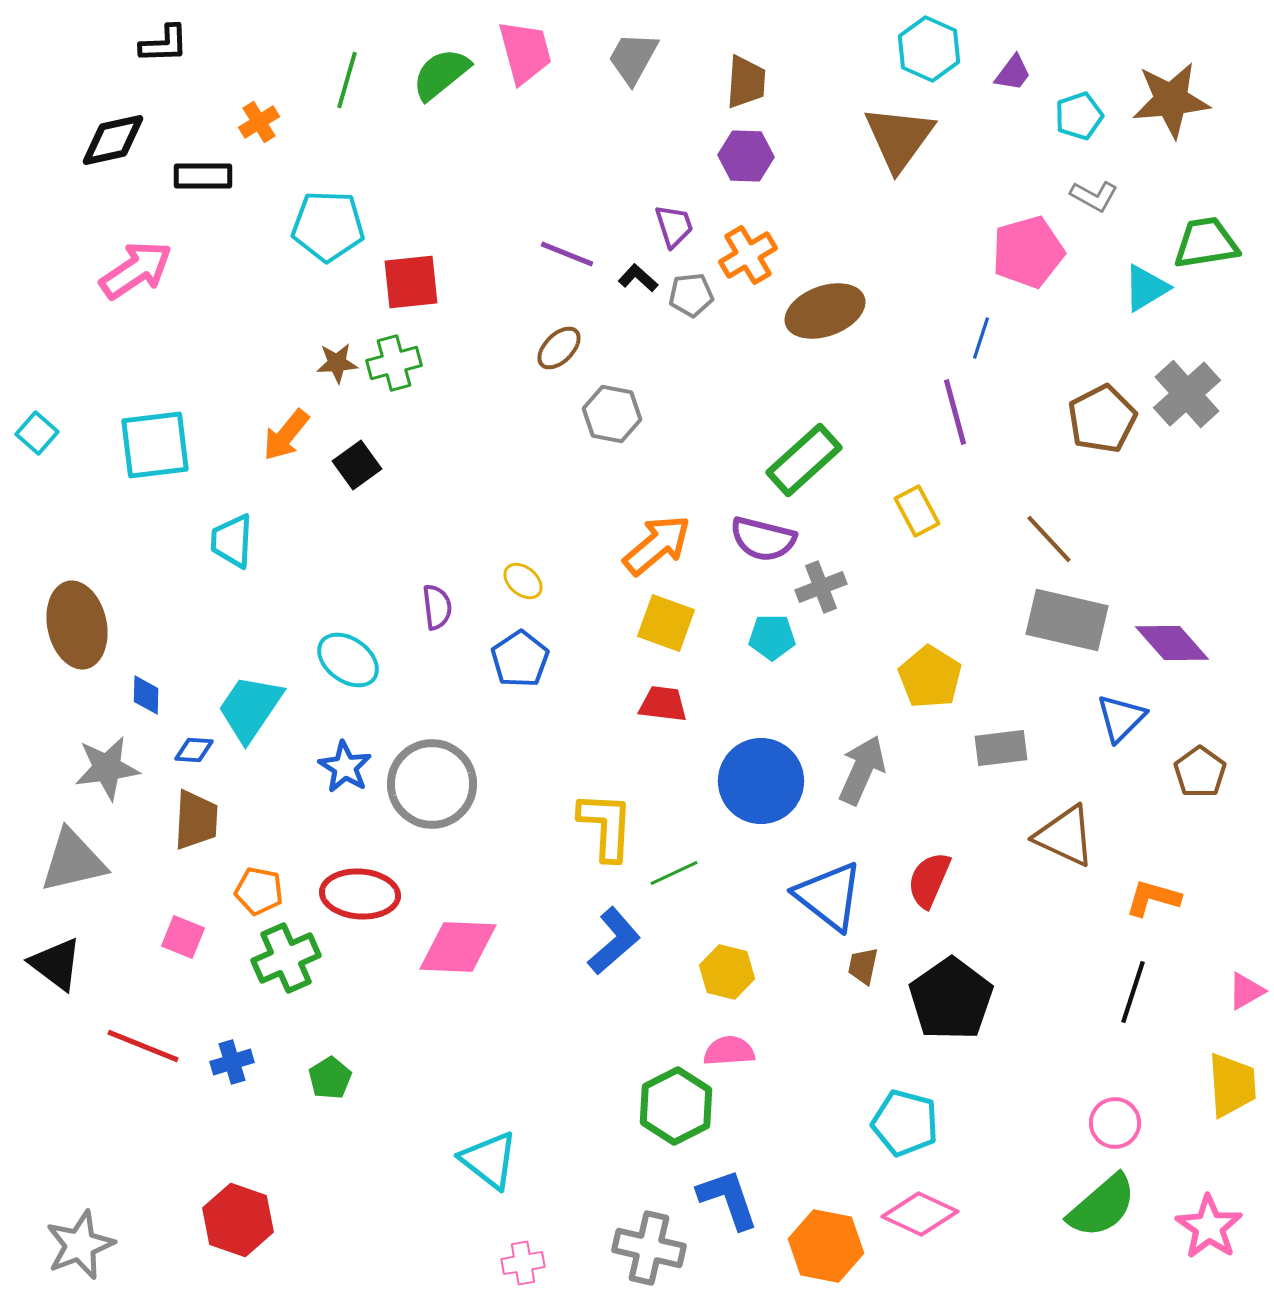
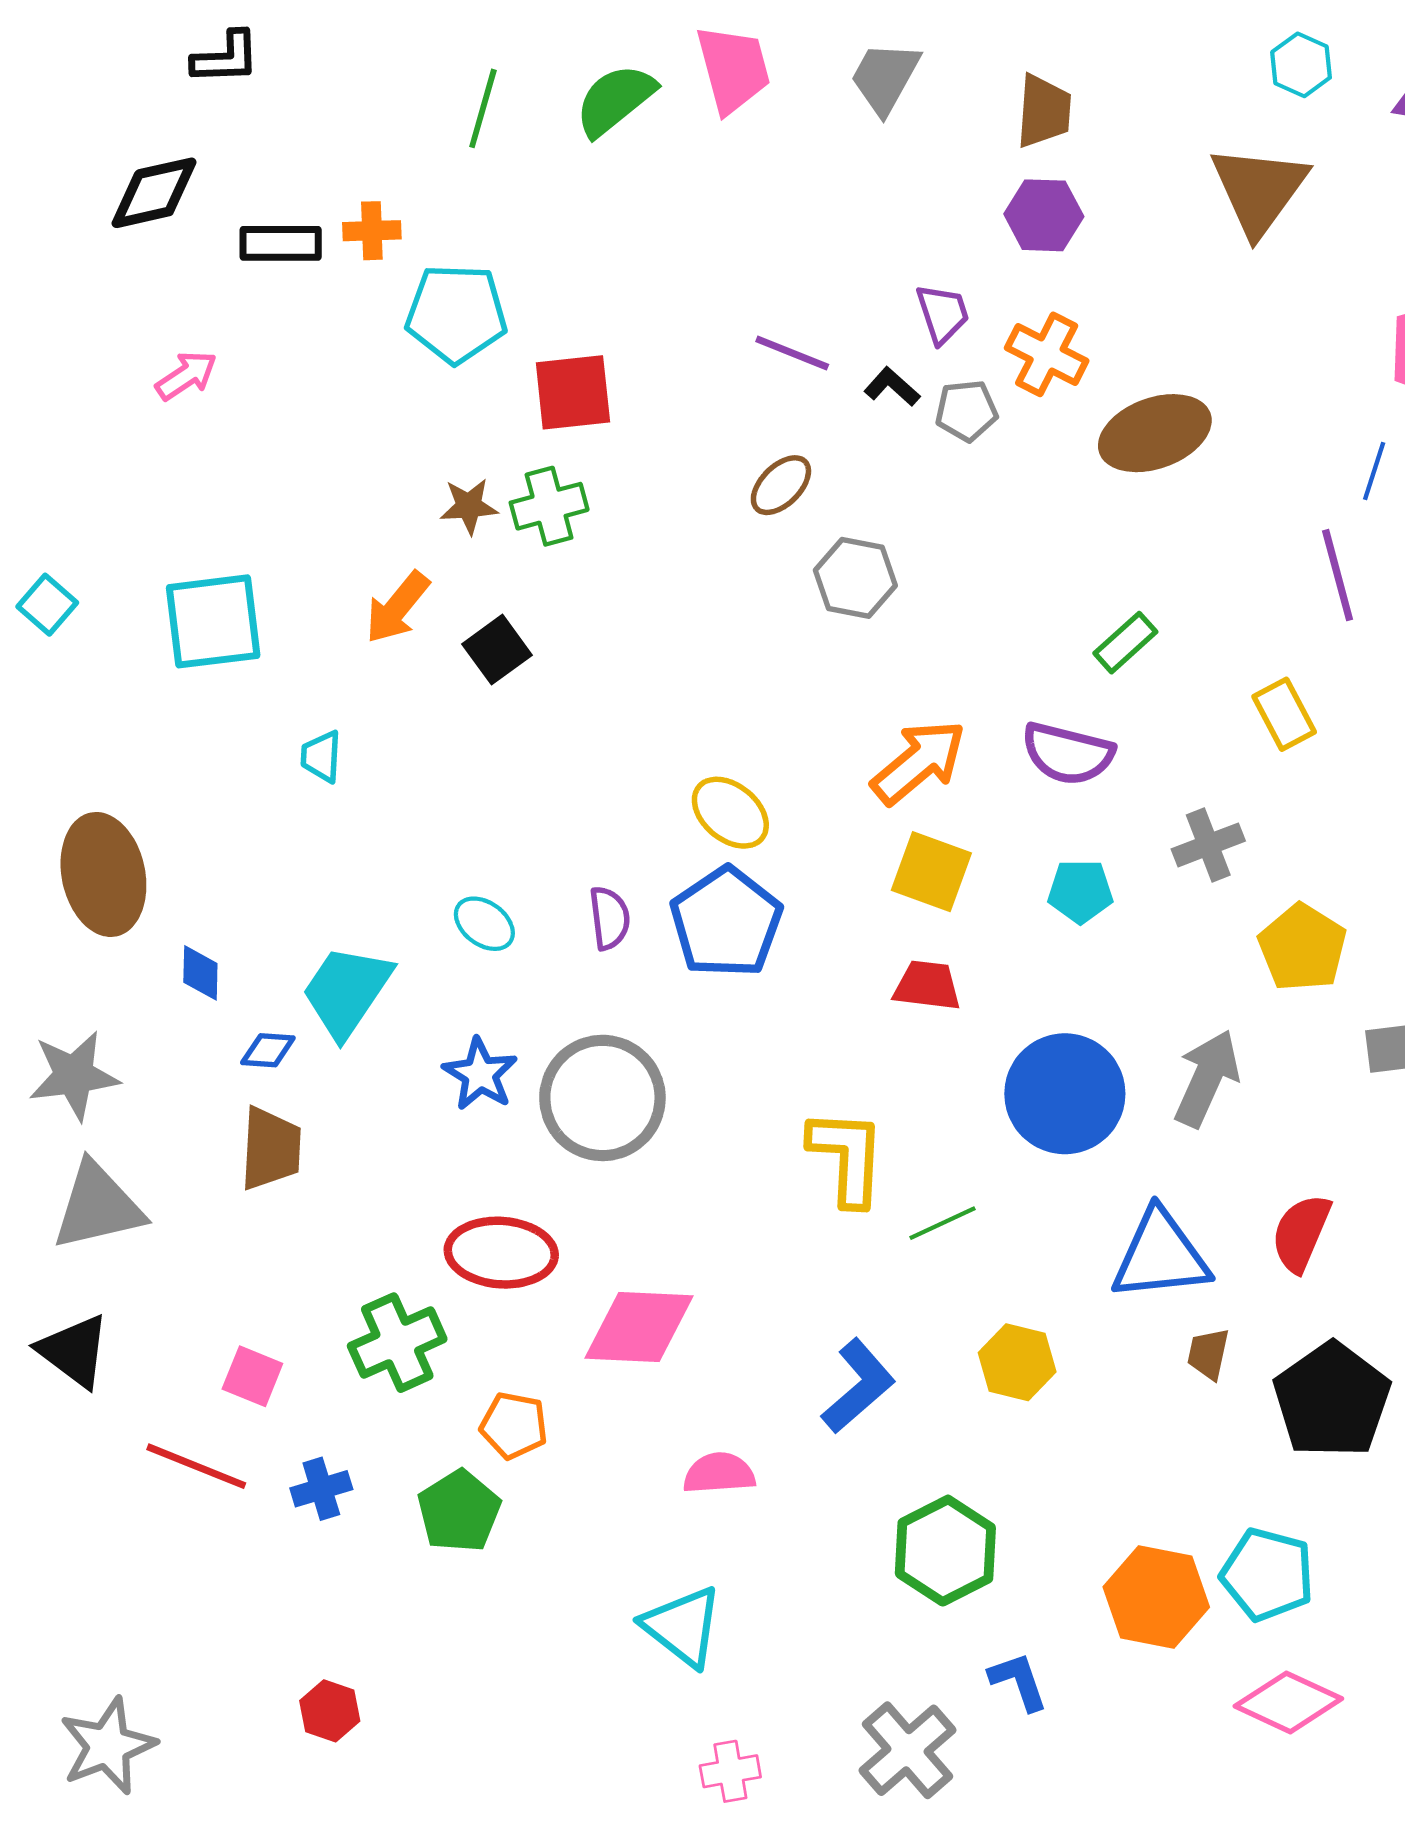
cyan hexagon: (929, 49) -> (1301, 65), size x0.7
orange cross: (259, 122) -> (372, 231), moved, turned 30
orange cross: (748, 255) -> (1047, 354), turned -32
pink arrow: (136, 270) -> (186, 376), size x0.6
green rectangle: (804, 460) -> (1125, 643), size x0.6
cyan trapezoid: (232, 541) -> (321, 756), size x0.7
yellow ellipse: (523, 581) -> (730, 813), size x1.4
gray cross: (821, 587) -> (1208, 845), moved
purple semicircle: (437, 607) -> (609, 918), moved
blue pentagon: (520, 659) -> (726, 922), size x1.4
cyan ellipse: (348, 660) -> (484, 924), size x0.7
gray star: (107, 768) -> (74, 1075), moved
orange pentagon: (259, 891) -> (514, 1425), moved
blue triangle: (829, 896) -> (1160, 1255), turned -44
pink square: (183, 937) -> (252, 1376), moved
blue L-shape: (614, 941) -> (858, 1386), moved
pink semicircle: (729, 1051) -> (719, 1473), moved
green pentagon: (330, 1078) -> (459, 1511), size x1.4
blue L-shape: (728, 1199) -> (1018, 1681), size x0.7
red hexagon: (238, 1220) -> (330, 1711), size x0.6
orange hexagon: (826, 1246) -> (1156, 1597), moved
gray cross: (649, 1248) -> (907, 1750), turned 36

